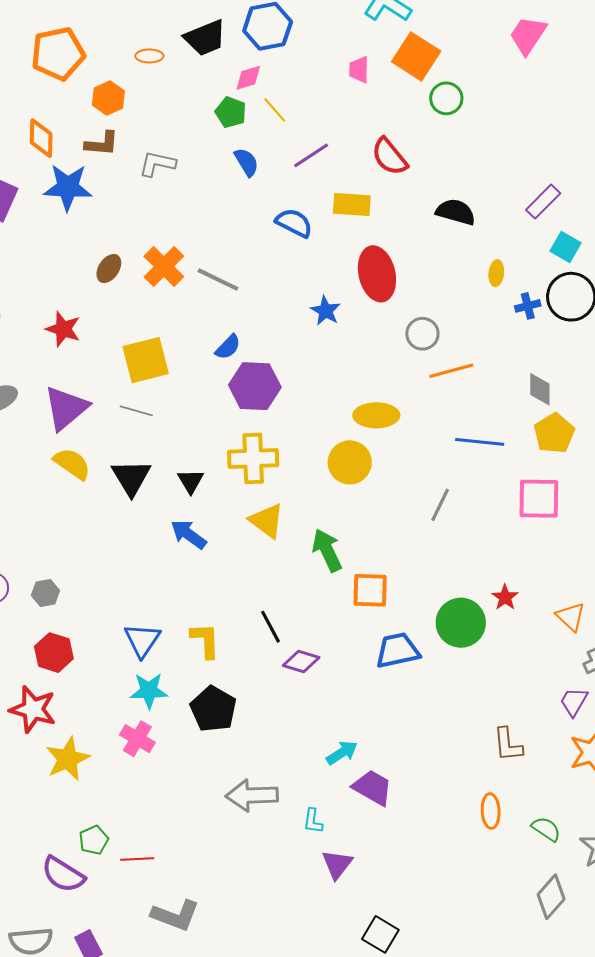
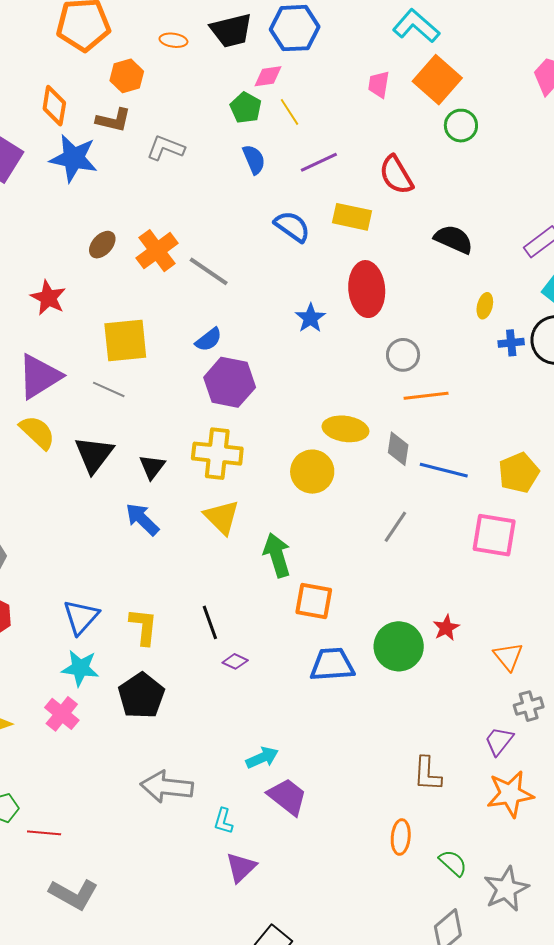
gray diamond: (540, 389) -> (398, 449), moved
purple diamond: (301, 661) -> (235, 661), size x0.7

